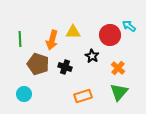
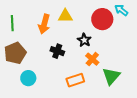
brown pentagon: (38, 64) -> (15, 53), moved, turned 30
orange cross: (118, 68) -> (92, 59), moved
cyan circle: (24, 94) -> (28, 78), moved

